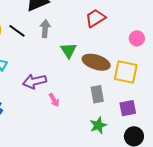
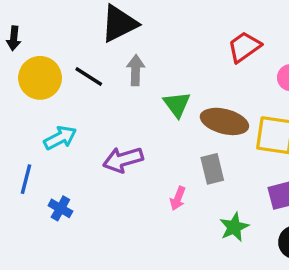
red trapezoid: (95, 18) -> (244, 47), moved
gray rectangle: (97, 94) -> (212, 169), moved
pink arrow: (54, 100) -> (178, 198), moved, turned 56

